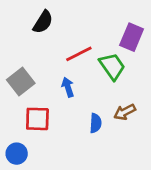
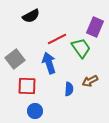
black semicircle: (43, 22) -> (31, 16), turned 30
blue arrow: (68, 87) -> (49, 63), size x1.5
blue circle: (17, 154) -> (35, 111), moved

